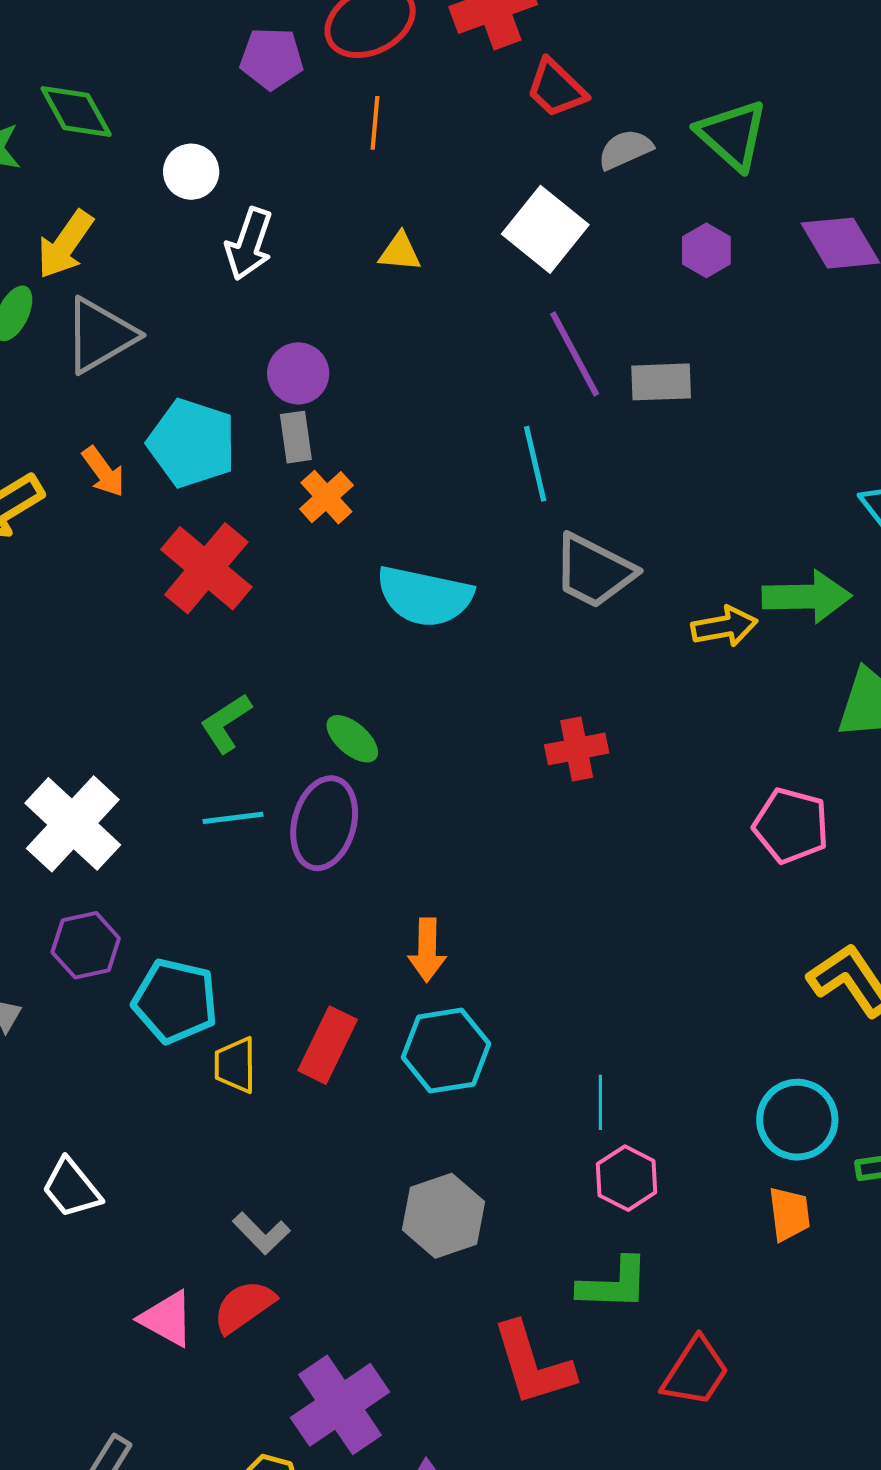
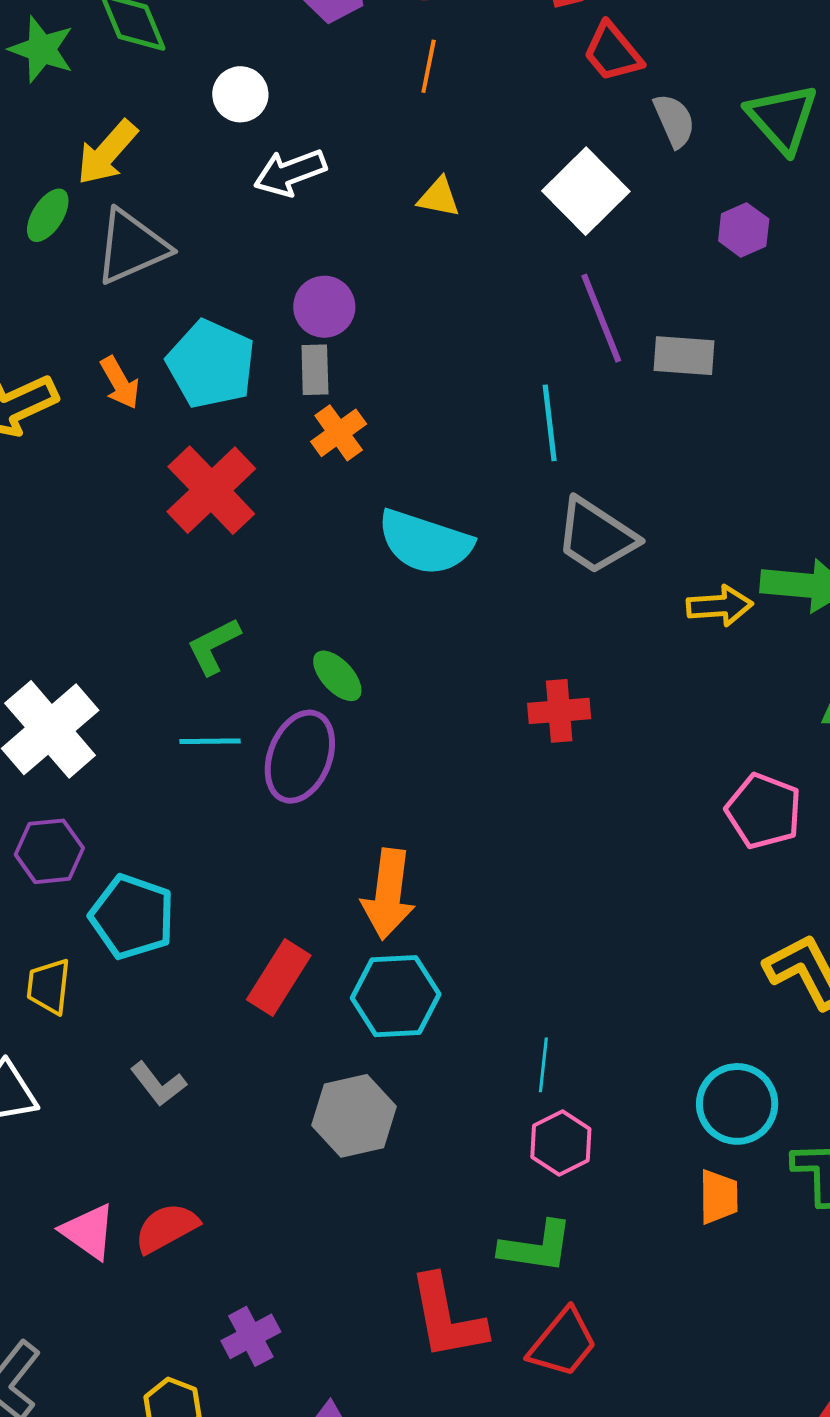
gray semicircle: (625, 149) -> (674, 121), turned 84
white arrow: (249, 244) -> (290, 173), turned 44
orange arrow: (427, 950) -> (388, 894), size x1.4
yellow trapezoid: (235, 1065) -> (49, 986), moved
gray hexagon: (443, 1216) -> (354, 1116), moved
gray L-shape: (261, 1233) -> (158, 1084), moved
red trapezoid: (696, 1372) -> (563, 1343), moved
purple cross: (340, 1405) -> (251, 1336), size x0.6

